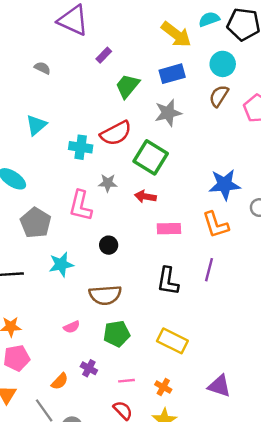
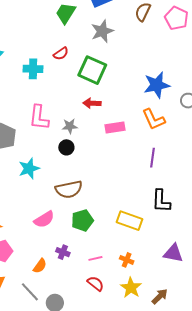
red semicircle: (116, 133) -> (61, 54), size x0.6
gray star: (108, 183) -> (70, 126), moved
black L-shape: (168, 281) -> (161, 201), moved
pink semicircle: (72, 327) -> (44, 219), size x1.5

